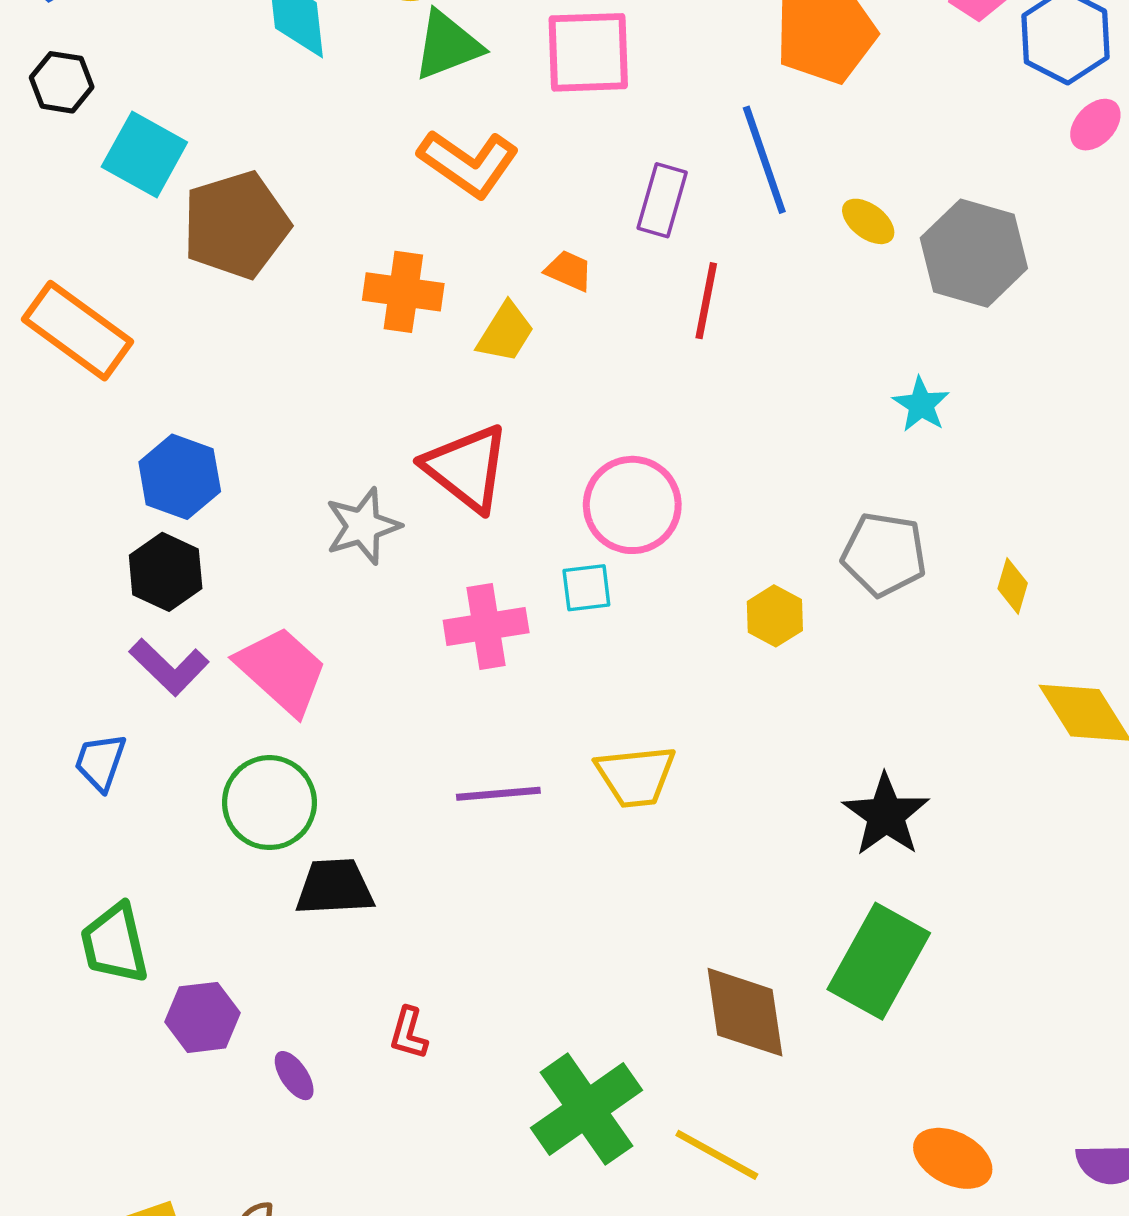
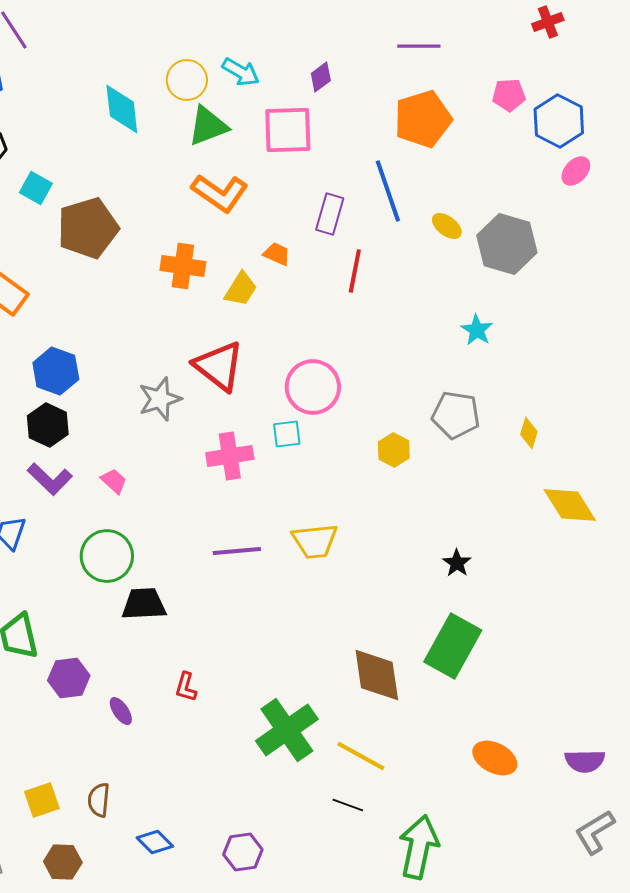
cyan square: (144, 154) -> (36, 188), size x0.7
pink trapezoid: (282, 671) -> (114, 481), size x0.5
black star: (886, 815) -> (457, 563), size x0.6

